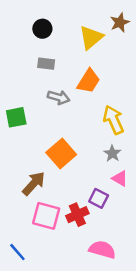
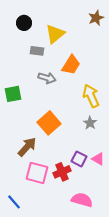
black circle: (42, 29) -> (24, 23), moved
yellow triangle: (91, 37) -> (55, 34), moved
pink triangle: (120, 178) -> (98, 159), moved

